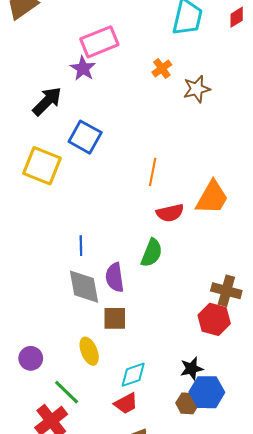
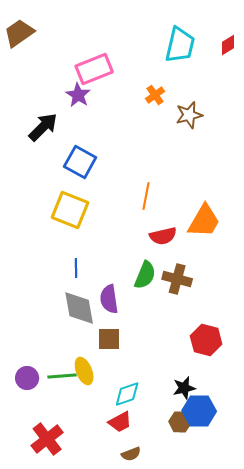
yellow square: (42, 166) -> (70, 210), moved
brown cross: (226, 291) -> (177, 279), moved
green line: (67, 392) -> (62, 376), moved, turned -48

